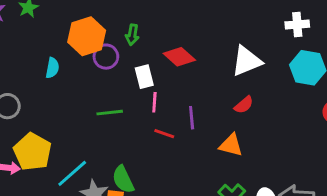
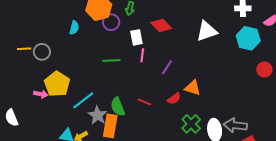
red semicircle: (244, 105) -> (174, 99), moved
purple line: (192, 118) -> (167, 67), turned 35
red line: (164, 134) -> (145, 102), moved

